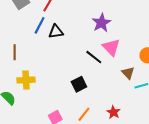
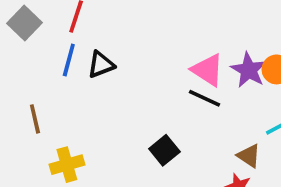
purple star: (101, 23) -> (249, 70), moved
black line: (94, 57) -> (205, 98), moved
brown triangle: (128, 73) -> (249, 156), moved

